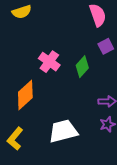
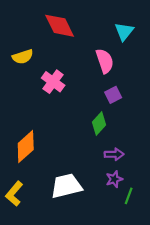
pink cross: (49, 62) -> (53, 82), moved
green diamond: (82, 67) -> (99, 123), moved

